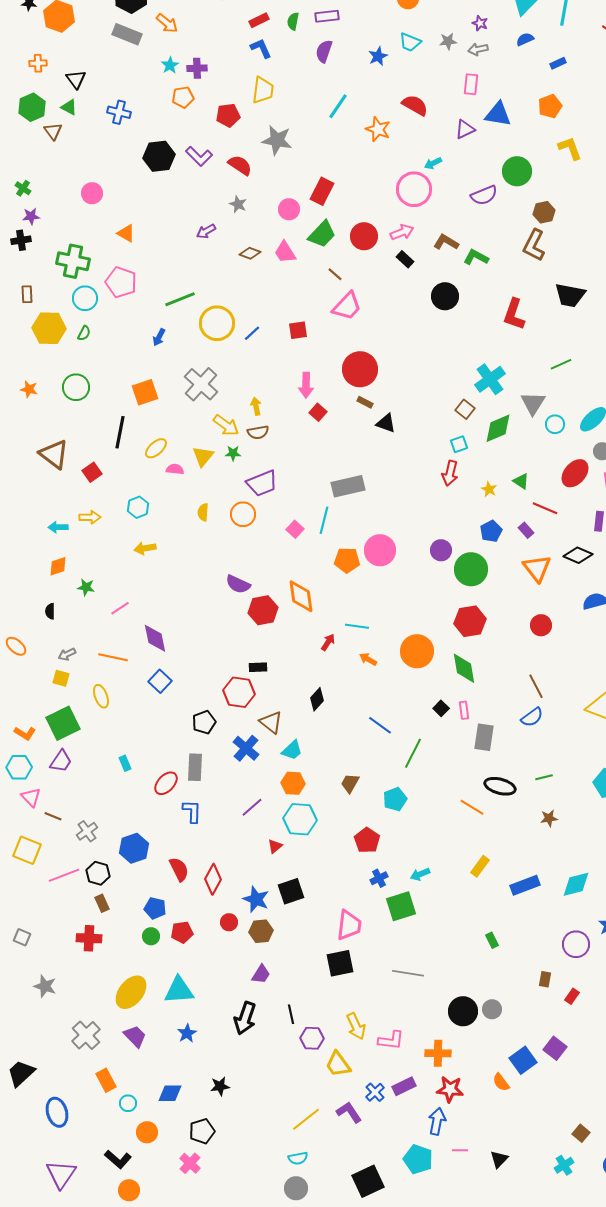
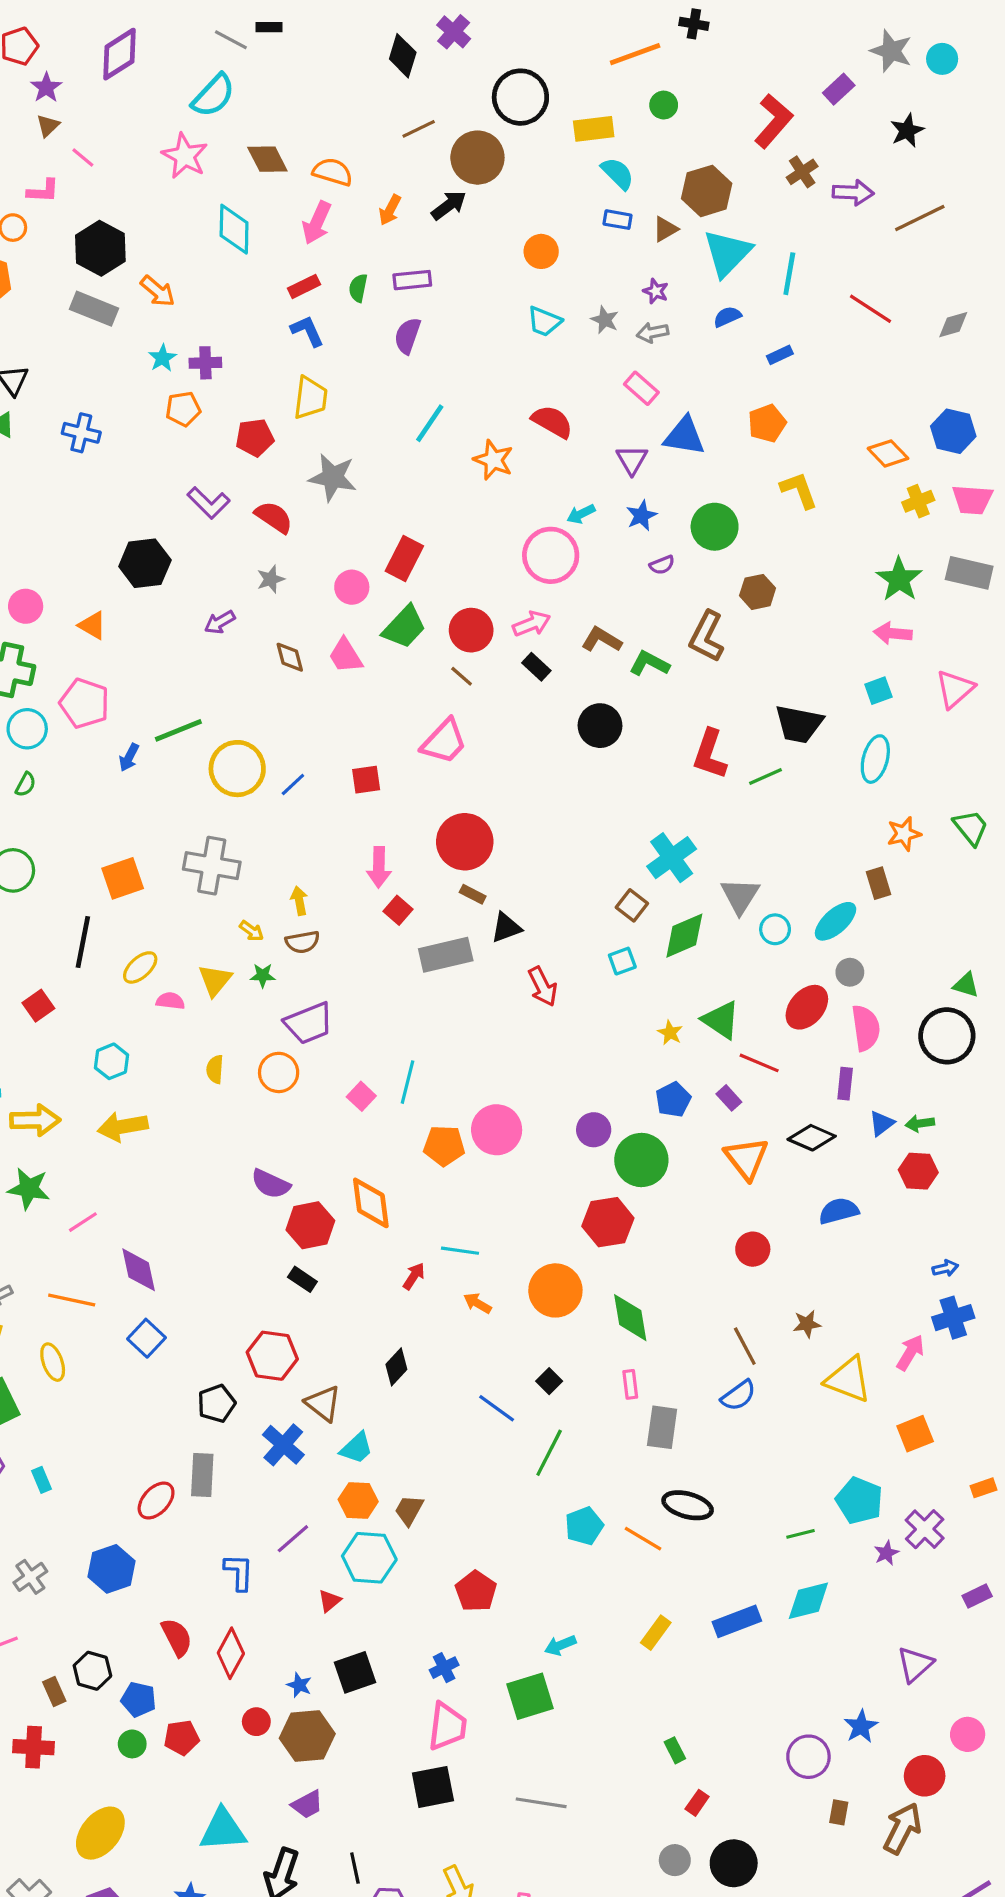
gray star: (448, 41) -> (605, 320), turned 30
blue star: (378, 56) -> (641, 516), moved
pink rectangle: (471, 84) -> (641, 388), turned -55
purple triangle: (465, 129) -> (632, 460), turned -35
black hexagon: (159, 156) -> (145, 563), moved
pink circle: (92, 193) -> (26, 606), moved
purple semicircle: (484, 195) -> (662, 565), size x0.6
gray star: (238, 204) -> (271, 579), turned 30
brown L-shape: (534, 245) -> (707, 636), moved
brown diamond: (250, 253) -> (290, 657), turned 55
brown line: (335, 274) -> (462, 676), moved
blue arrow: (159, 337) -> (129, 757), moved
green line: (561, 364) -> (765, 777), moved
gray cross: (201, 384) -> (212, 866), turned -32
black triangle: (386, 423) -> (506, 928), turned -40
yellow arrow: (226, 425) -> (252, 931), size x0.6
red arrow: (450, 473) -> (543, 987), moved, turned -40
green triangle: (521, 481) -> (721, 1020), size x1.5
gray rectangle: (348, 486) -> (446, 955), moved
yellow arrow: (90, 517) -> (35, 1120), moved, size x1.4
yellow arrow: (145, 548) -> (123, 1127), size x1.4
green star: (86, 587) -> (29, 1189), size x1.5
red hexagon: (470, 621) -> (608, 1222), moved
black rectangle: (258, 667) -> (302, 1279), moved, turned 36
black square: (441, 708) -> (549, 1381), moved
cyan rectangle: (125, 763) -> (41, 1480), moved
green line: (544, 777) -> (800, 1534), moved
brown trapezoid: (350, 783) -> (409, 1510), moved
cyan pentagon: (395, 799) -> (584, 1526), moved
blue L-shape: (192, 811) -> (239, 1572), moved
brown star: (549, 818) -> (807, 1324), moved
blue hexagon: (134, 848) -> (112, 1569), moved
black hexagon: (98, 873) -> (92, 1671), moved
blue cross: (379, 878) -> (444, 1668), moved
cyan diamond: (576, 884) -> (808, 1601), moved
blue rectangle: (525, 885) -> (737, 1621), moved
blue star: (256, 899) -> (299, 1685), size x0.6
brown hexagon: (261, 931) -> (307, 1736), size x1.4
purple trapezoid: (261, 974) -> (307, 1804), turned 30
brown rectangle: (545, 979) -> (839, 1812), moved
cyan triangle: (179, 990) -> (223, 1830), moved
red rectangle: (572, 996) -> (697, 1803), moved
black circle: (463, 1011) -> (734, 1863), moved

